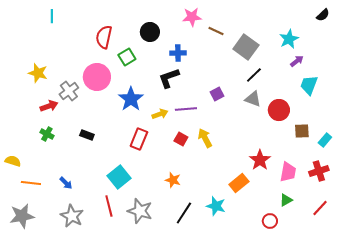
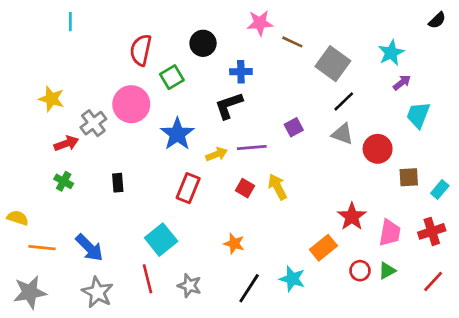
black rectangle: (87, 135) -> (118, 183), turned 64
blue arrow: (66, 183) -> (89, 248), size x1.6
gray star: (140, 211) -> (189, 286), size x0.7
red circle: (270, 221) -> (360, 271), moved

